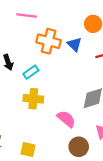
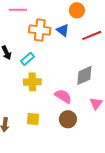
brown circle: (79, 147) -> (68, 119), moved
yellow square: (28, 150) -> (33, 119), moved

